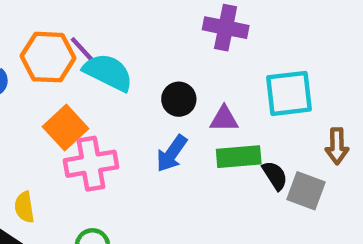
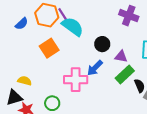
green rectangle: (239, 157) -> (125, 74), turned -48
pink cross: (91, 164) -> (76, 80), moved
yellow semicircle: (24, 207) -> (25, 81), turned 104

